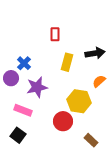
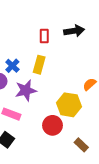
black arrow: (95, 53) -> (74, 31), moved
yellow rectangle: (67, 62) -> (39, 65), moved

